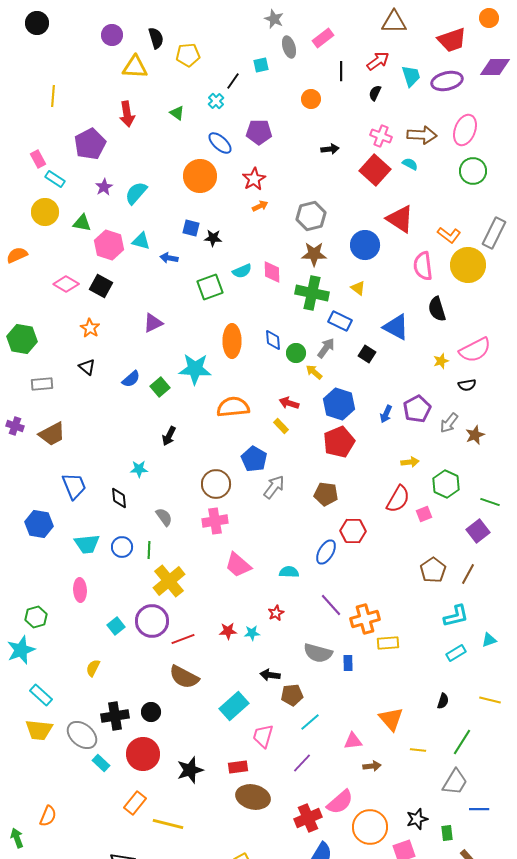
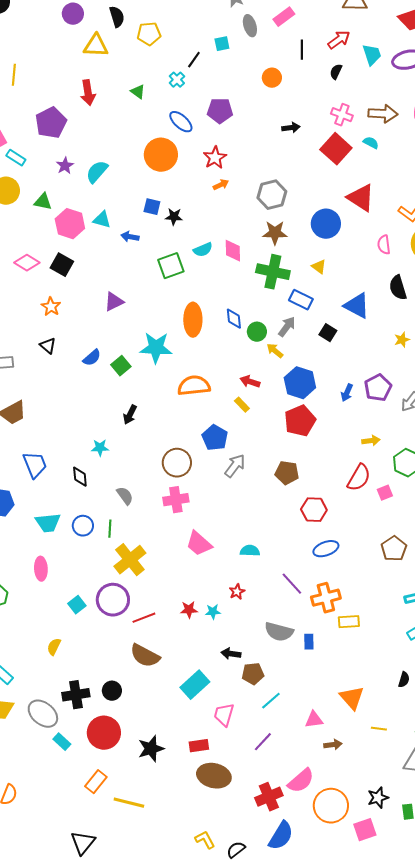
pink semicircle: (423, 266) -> (384, 245), size x0.7
blue ellipse: (326, 552) -> (326, 549), moved, turned 40

